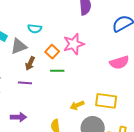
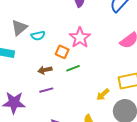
gray triangle: (19, 46) -> (19, 28), moved
brown arrow: (30, 63) -> (45, 70), turned 72

